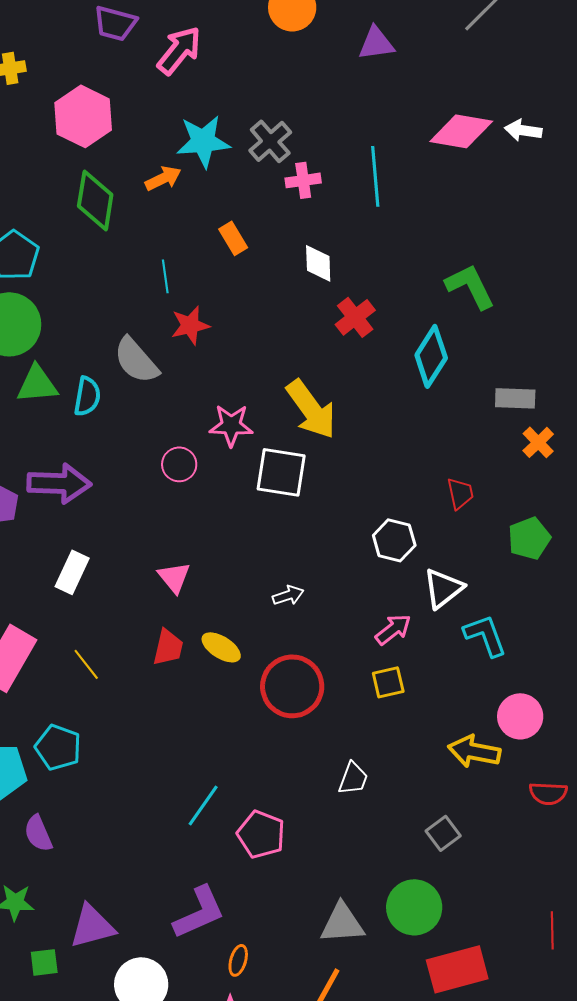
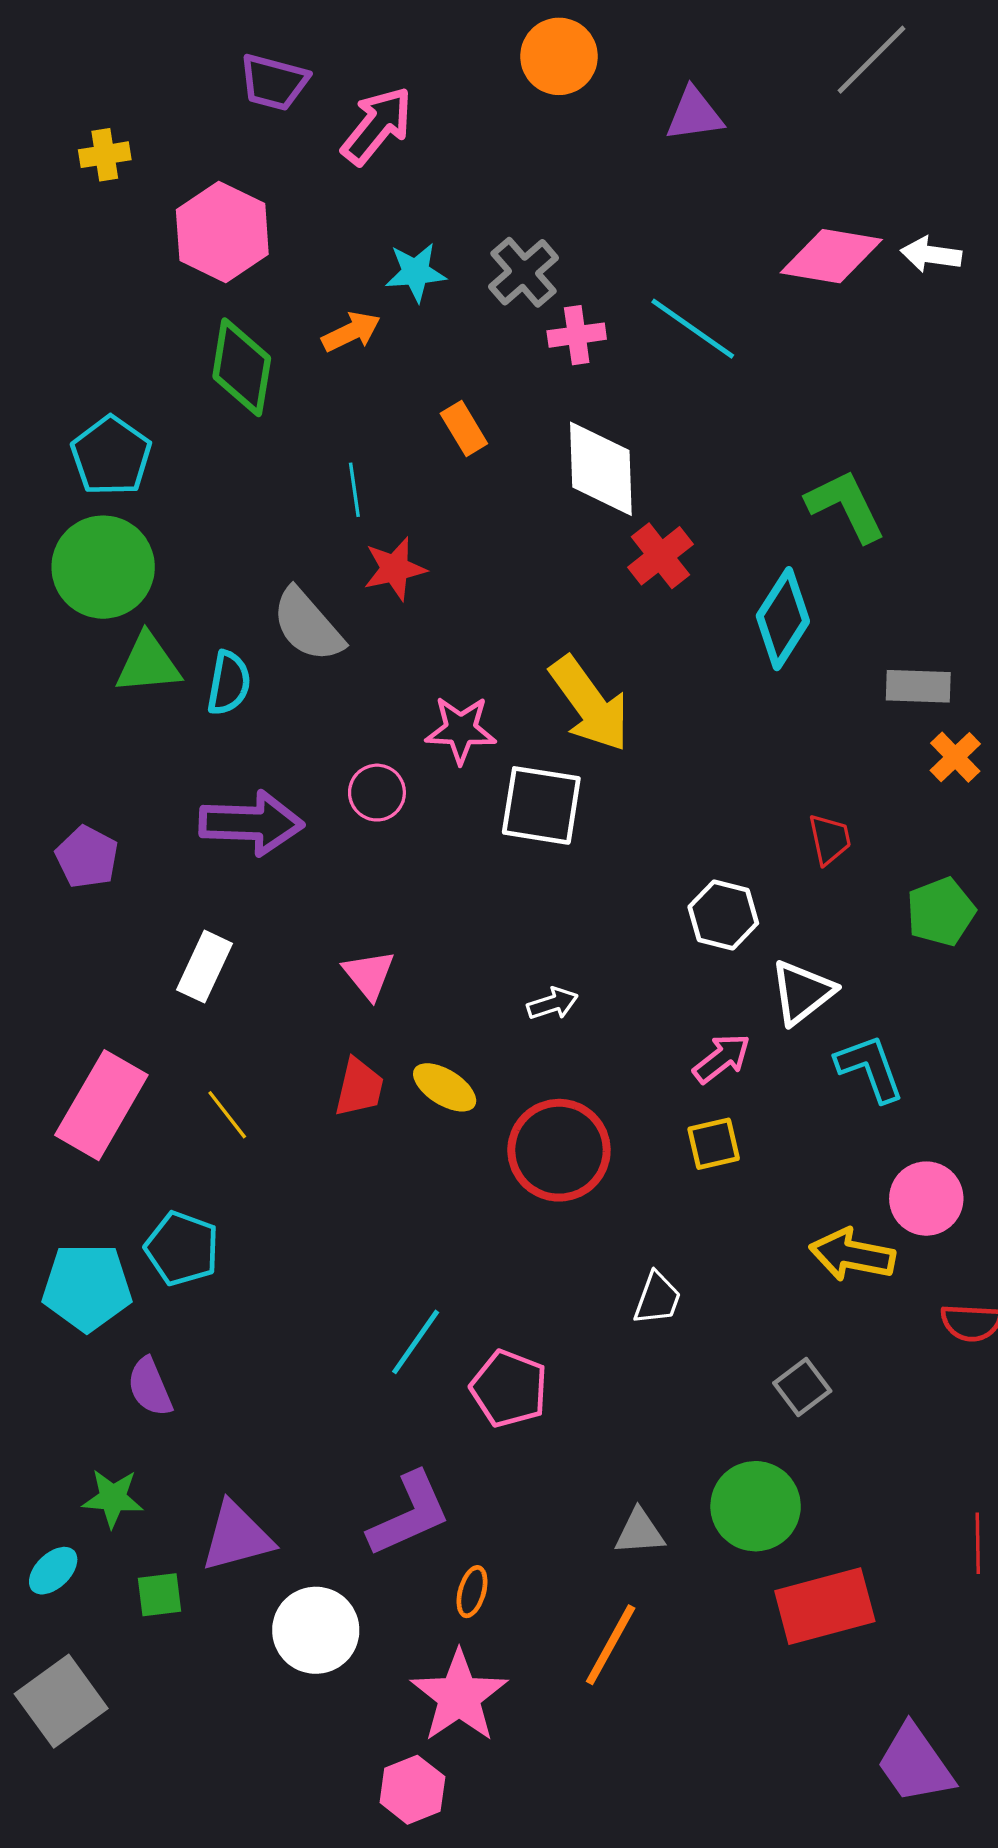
cyan star: (203, 141) -> (416, 272), size x0.7
cyan line: (375, 176) -> (693, 329), turned -50
white diamond: (318, 263) -> (601, 469), size x1.6
purple arrow: (59, 483) -> (251, 823), moved
gray triangle: (342, 923) -> (640, 1532), size x0.7

